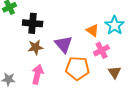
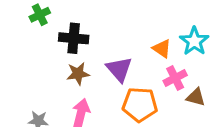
brown triangle: (115, 72) -> (196, 97), moved, turned -40

